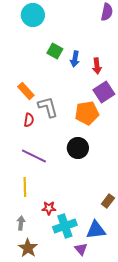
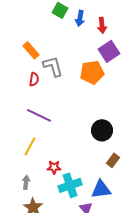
black circle: (78, 148) -> (102, 130), moved
yellow line: (25, 187) -> (30, 146), turned 30

